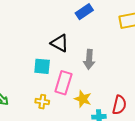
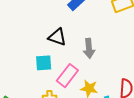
pink rectangle: (63, 83) -> (67, 76), turned 30

